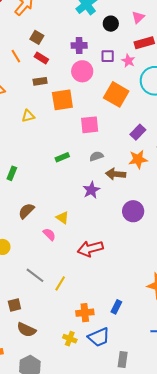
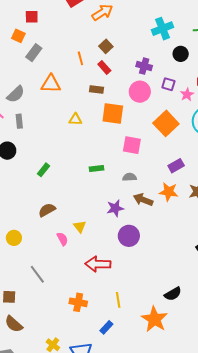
purple circle: (133, 211) -> (129, 236), moved
yellow line: (60, 283) -> (118, 300), moved, turned -56
orange cross: (85, 313) -> (78, 302), moved

